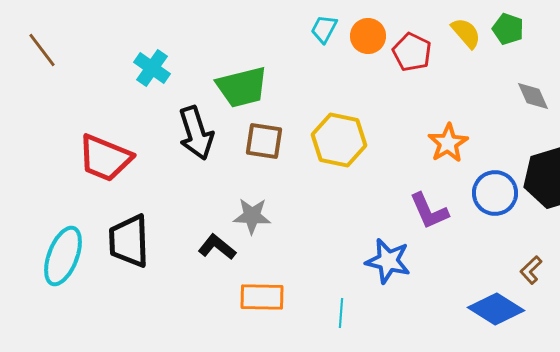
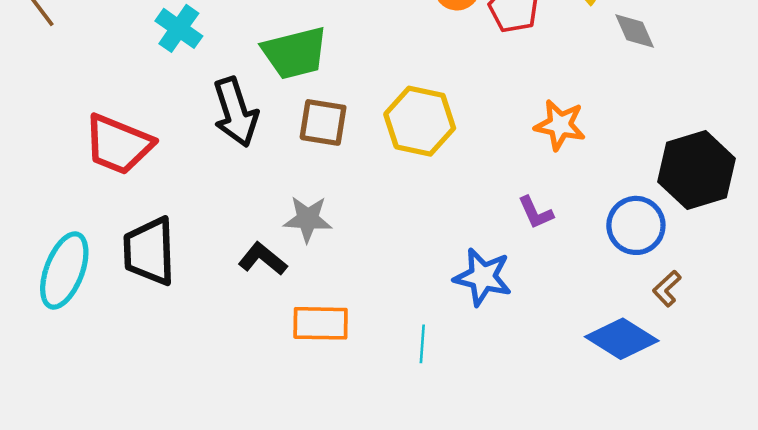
gray diamond: (533, 96) -> (635, 31), moved
orange star: (448, 143) -> (560, 125), turned -30
blue circle: (495, 193) -> (636, 225), moved
purple L-shape: (429, 211) -> (536, 213), size x0.7

